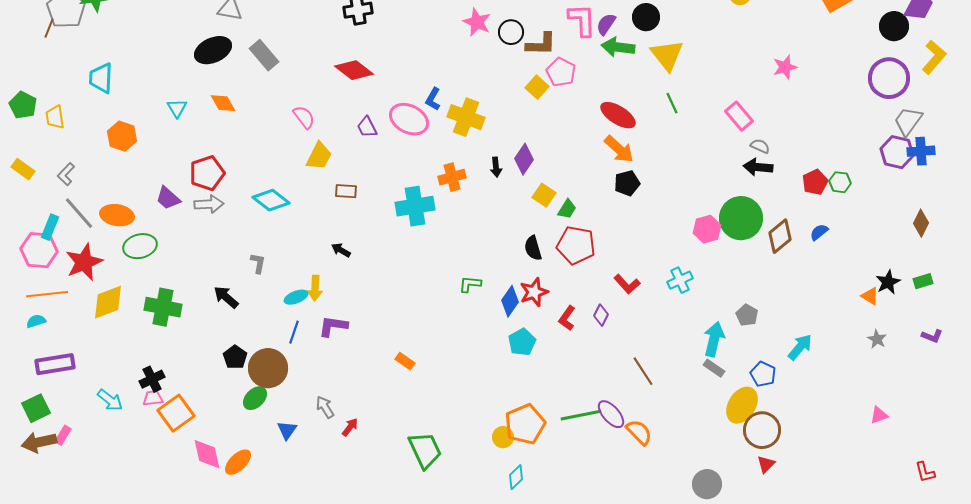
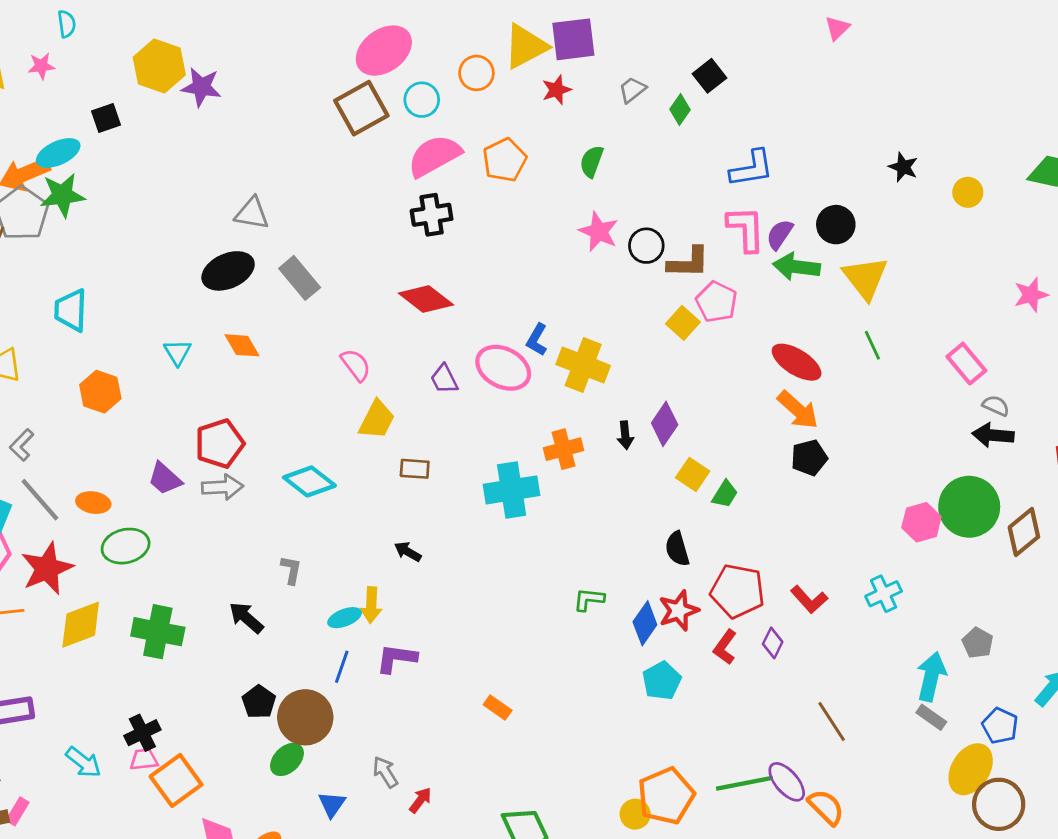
orange ellipse: (117, 215) -> (93, 503), size x0.7
red pentagon: (576, 245) -> (738, 591), moved

